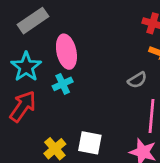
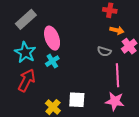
gray semicircle: (137, 80) -> (104, 51), turned 56

